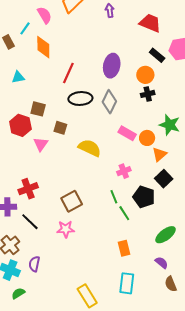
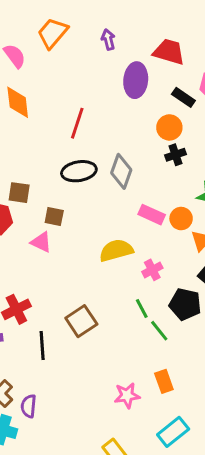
purple ellipse: (112, 66) -> (136, 80), moved
red line: (68, 73) -> (77, 123), moved
pink triangle: (41, 144) -> (41, 242), moved, turned -35
yellow semicircle: (90, 148) -> (116, 250), moved, turned -35
black line: (30, 222) -> (42, 346), moved, turned 48
pink star: (66, 229) -> (127, 395), moved
purple semicircle: (34, 264) -> (29, 406), moved
cyan rectangle: (127, 283) -> (173, 432), turned 50

